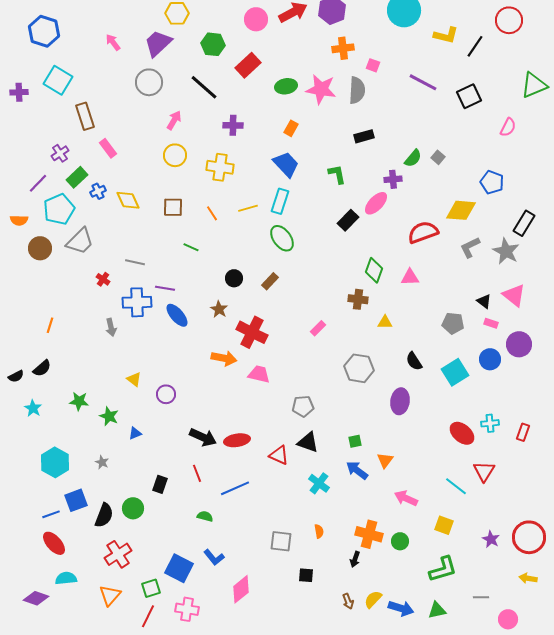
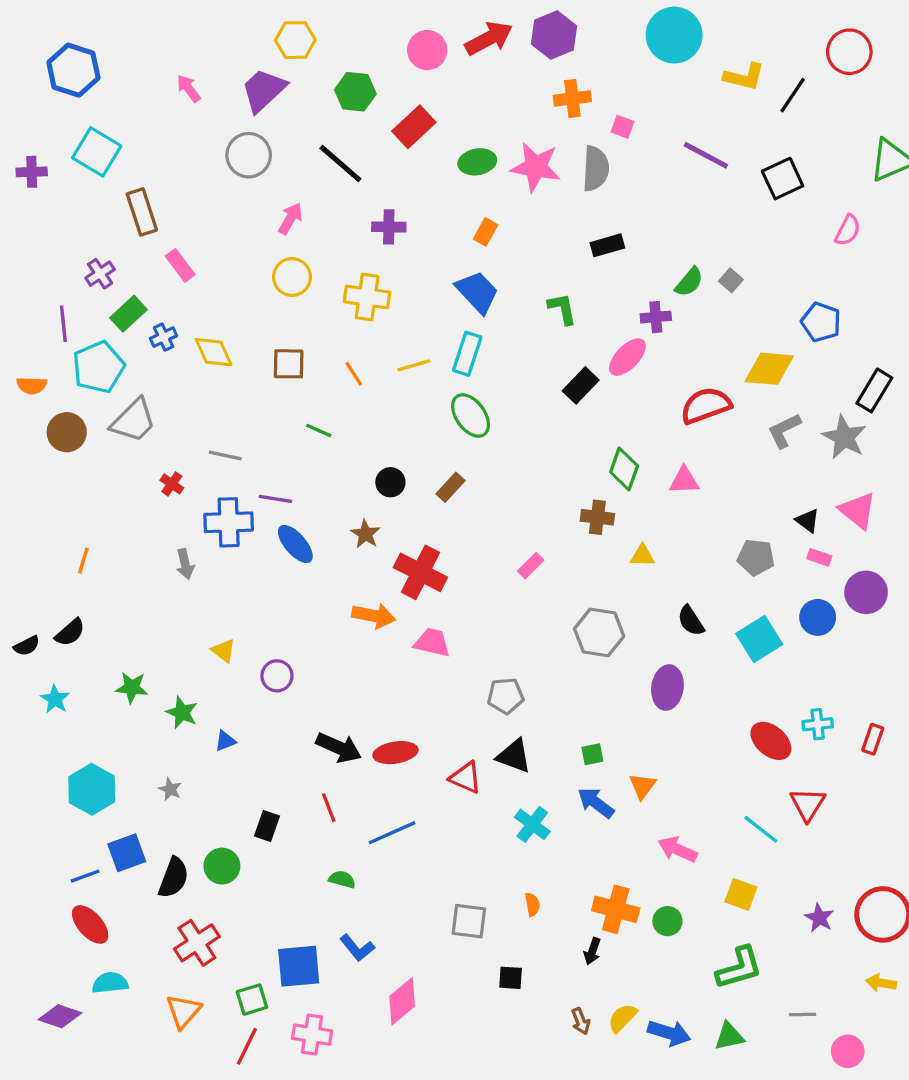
purple line: (38, 183) -> (63, 324), turned -50
blue square: (179, 568) -> (299, 966), turned -32

